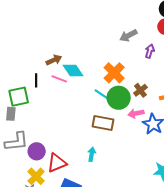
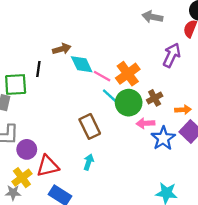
gray arrow: (128, 36) -> (152, 17), moved, turned 30
purple arrow: (150, 51) -> (172, 55), size x1.5
pink line: (59, 79) -> (102, 76), moved
brown rectangle: (103, 123) -> (90, 126), moved, turned 45

